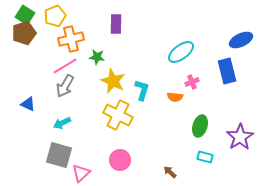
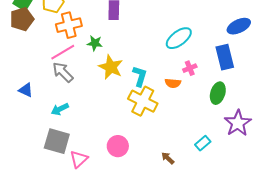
gray arrow: (65, 86) -> (63, 72), turned 105
yellow cross: (118, 115) -> (143, 101), moved
green ellipse: (200, 126) -> (218, 93), moved
cyan rectangle: (205, 157) -> (203, 143), turned -56

